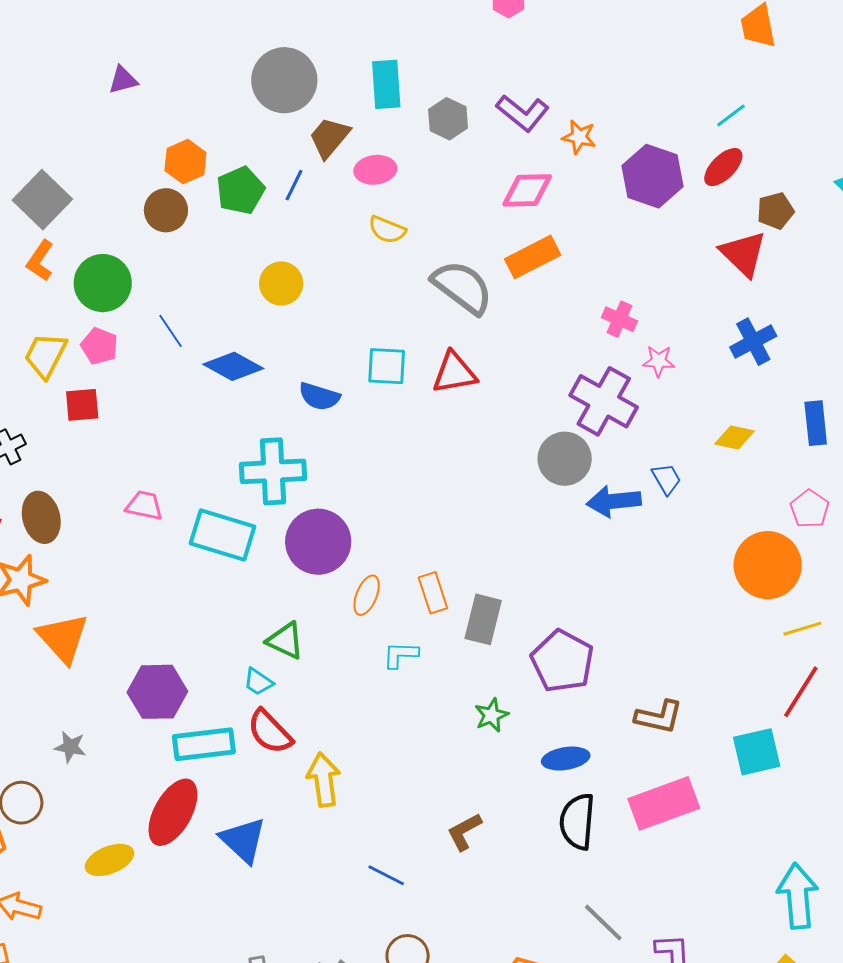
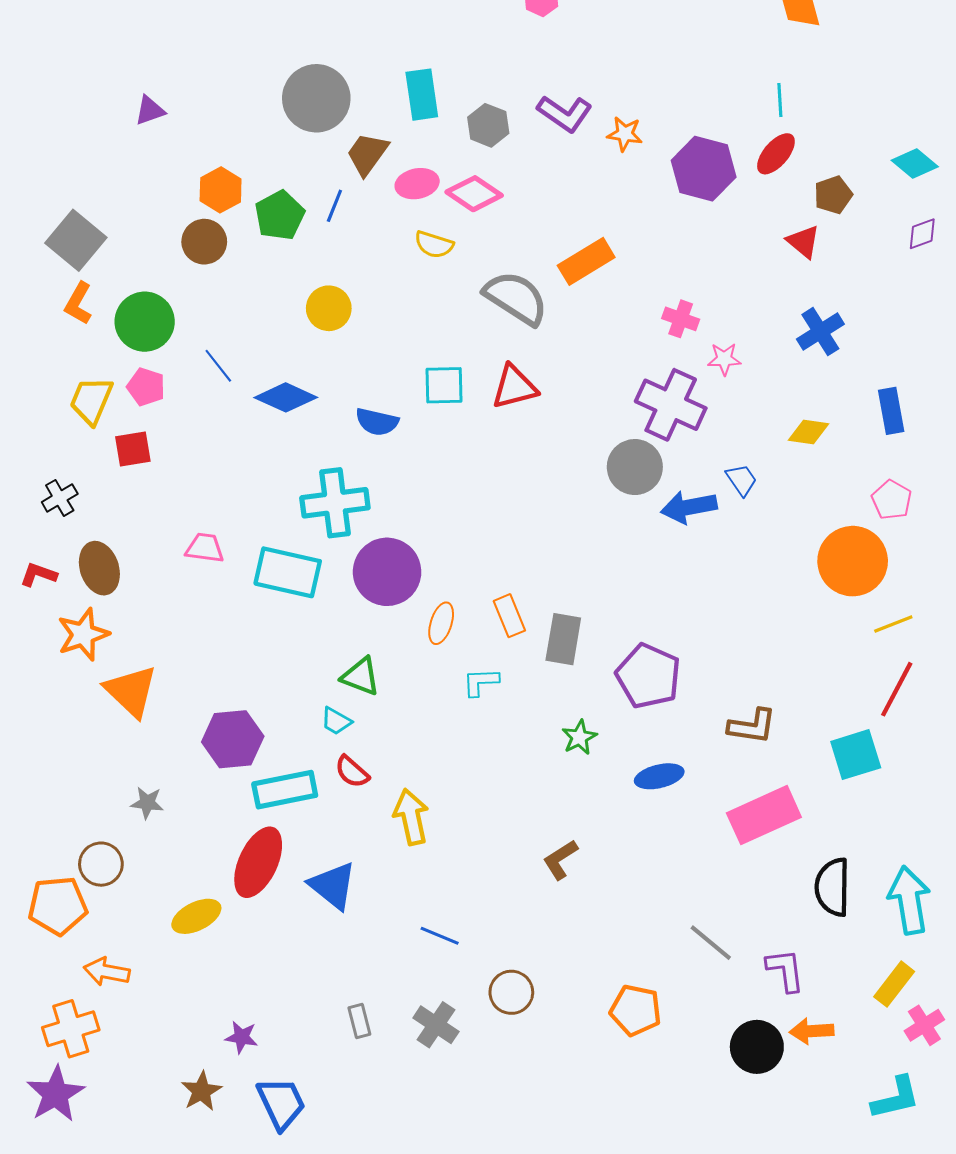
cyan line: (731, 115) -> (780, 100), turned -52
pink diamond: (527, 190) -> (474, 194), moved, turned 40
red triangle: (743, 254) -> (803, 242), size x0.7
red semicircle: (270, 732) -> (352, 772), size x0.7
black semicircle: (577, 821) -> (833, 887), moved
blue line: (386, 875) -> (440, 936), moved

